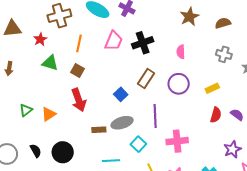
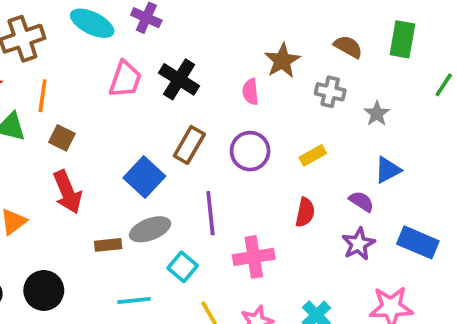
brown star: (189, 17) -> (282, 61), moved
brown semicircle: (223, 23) -> (348, 47), moved, turned 49
orange line: (79, 43) -> (43, 96), moved
black cross: (143, 43) -> (179, 79), turned -35
blue square: (121, 94) -> (144, 177), size x1.5
red semicircle: (216, 115) -> (305, 212), moved
purple star: (232, 149) -> (358, 244), moved

